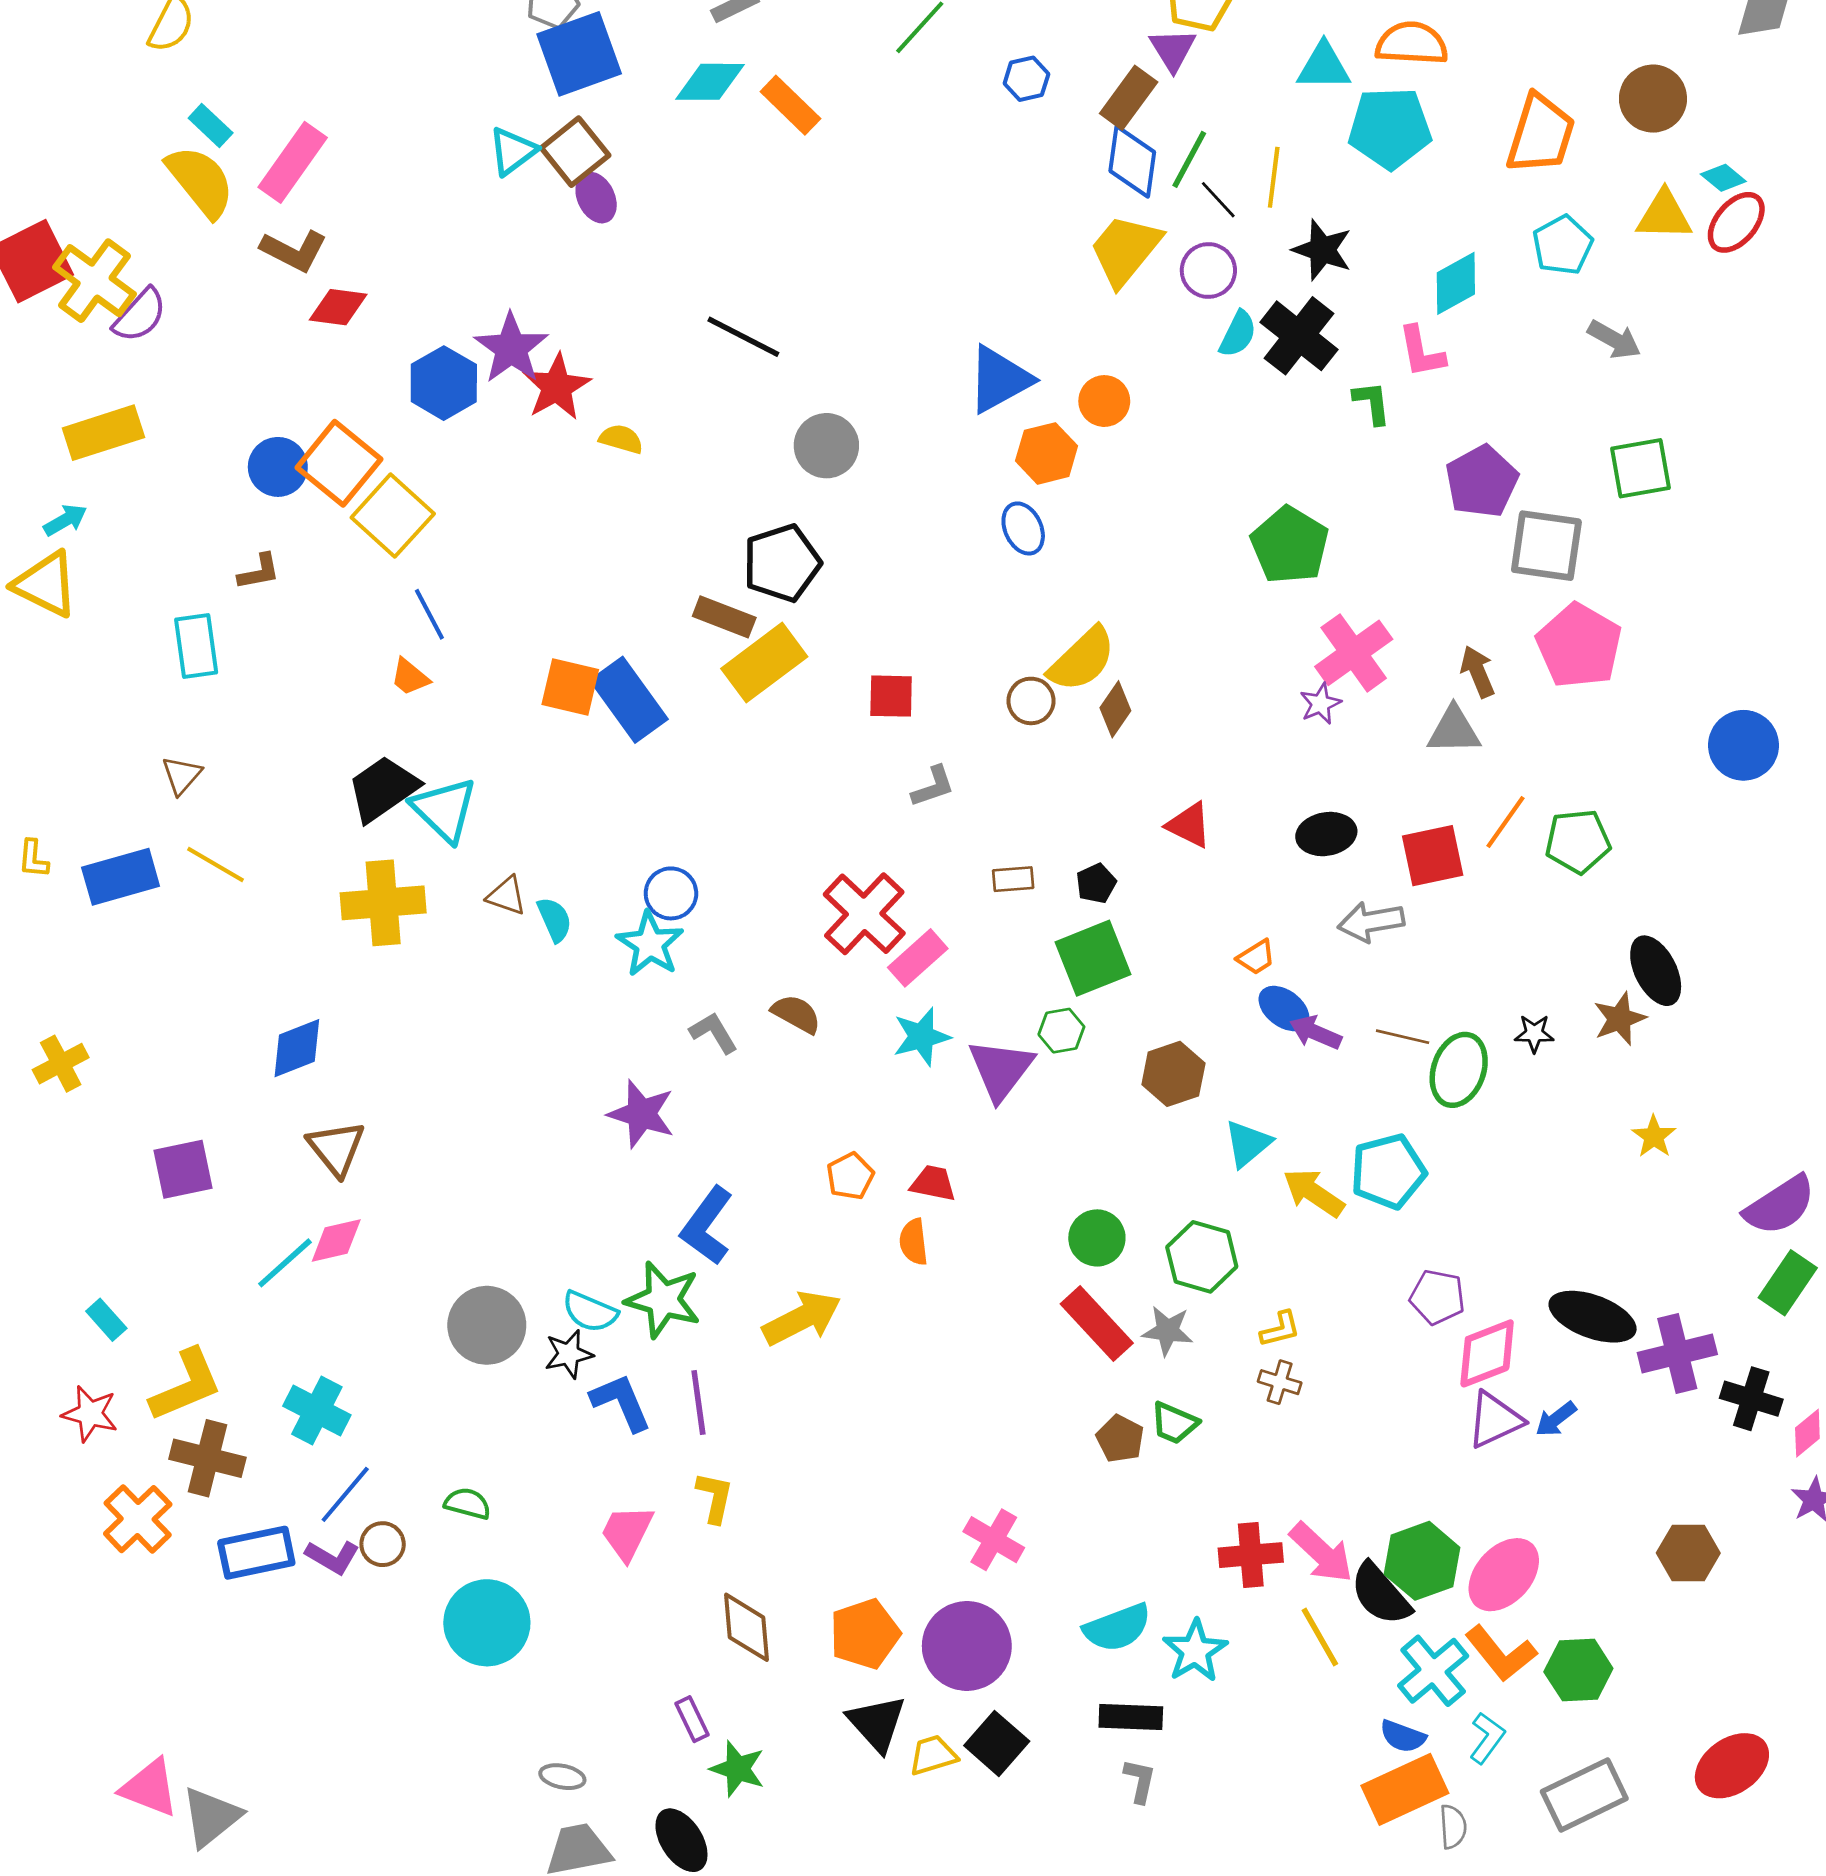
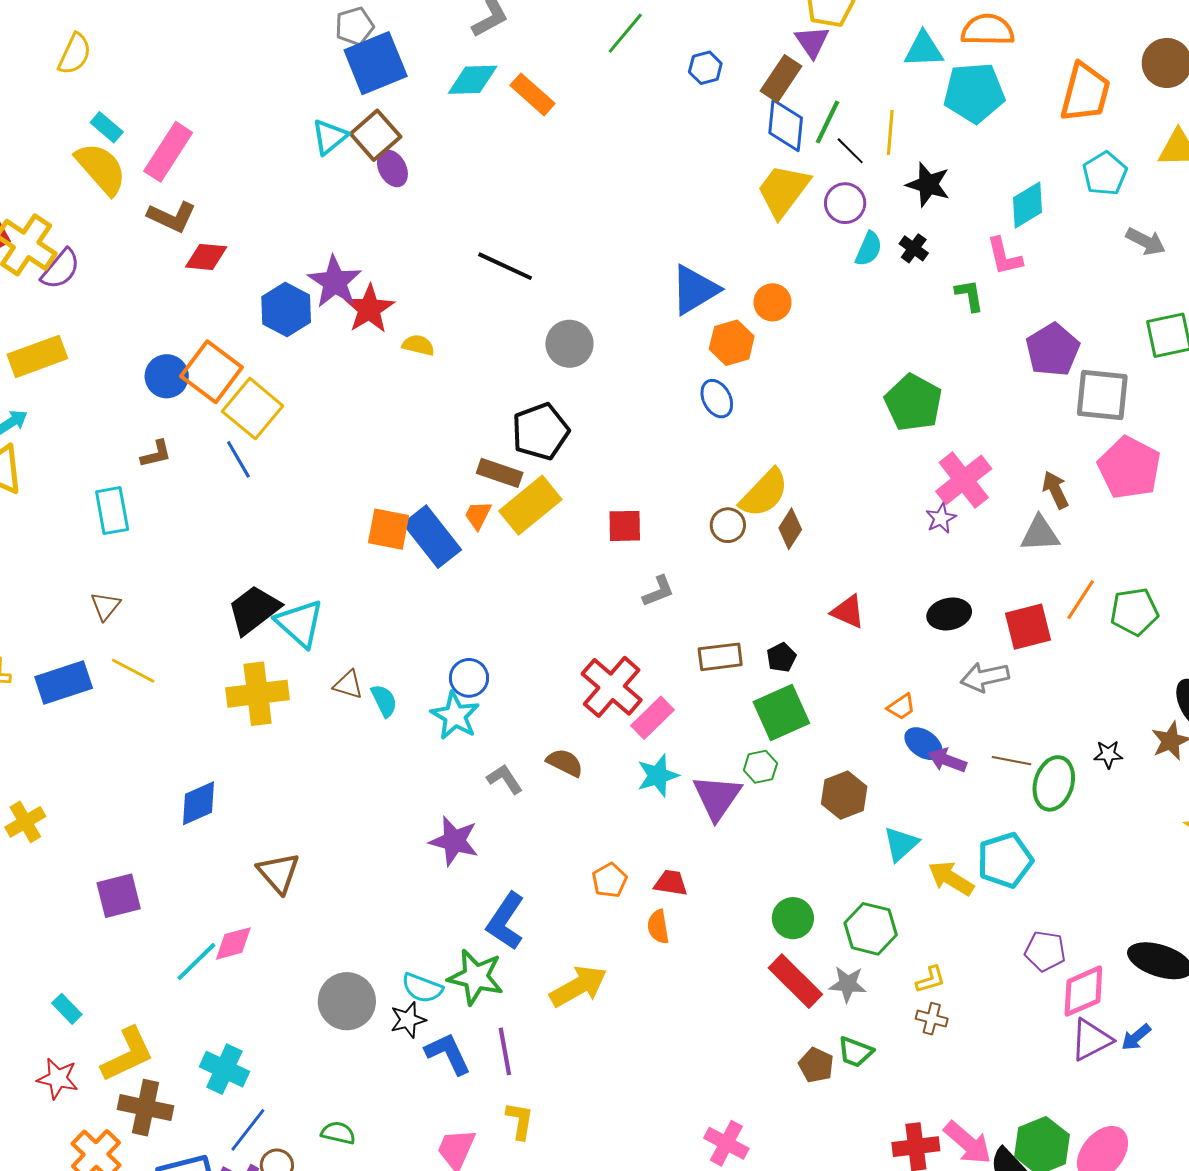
black cross: (1299, 336) -> (914, 248), size x0.5
blue line: (429, 614) -> (238, 459), moved
orange trapezoid: (410, 677) -> (478, 515), moved, turned 80
brown rectangle: (1013, 879) -> (720, 657), size x1.4
brown triangle: (336, 1148) -> (279, 873), moved

